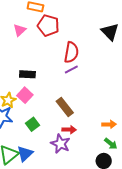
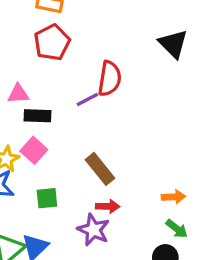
red pentagon: (48, 25) -> (52, 42), moved, turned 30
pink triangle: (20, 30) -> (18, 94), moved, turned 40
purple line: (71, 69) -> (87, 99), moved
green square: (33, 124) -> (47, 198), turned 32

